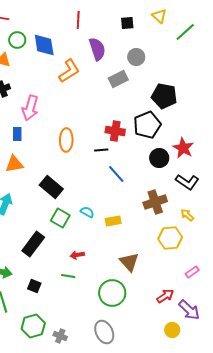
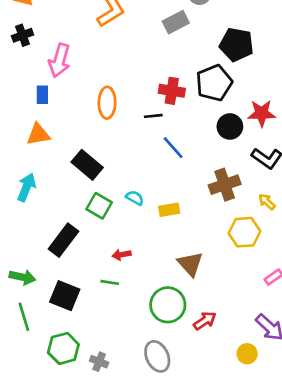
red star: (183, 148) -> (262, 113), turned -30
black square: (34, 286) -> (65, 296), size x1.6
red arrow: (165, 296) -> (205, 321), moved

